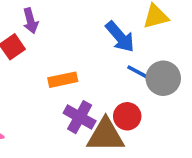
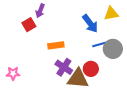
purple arrow: (30, 21) -> (40, 11), turned 32
blue line: (139, 72) -> (99, 45), turned -48

